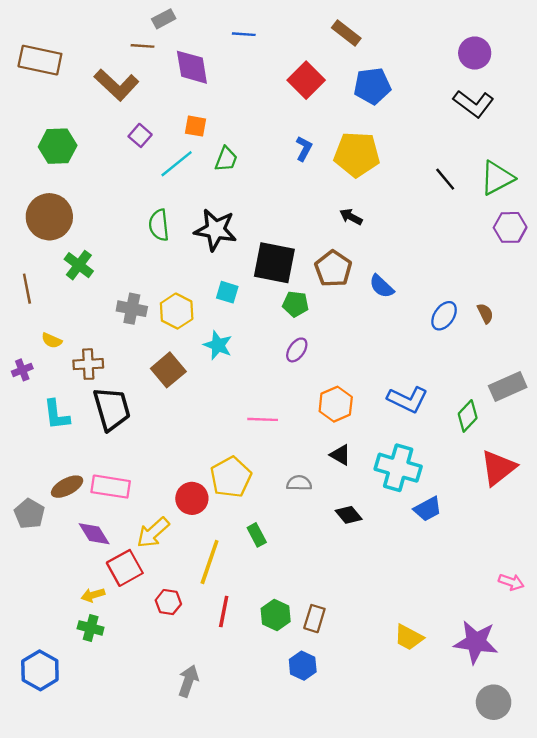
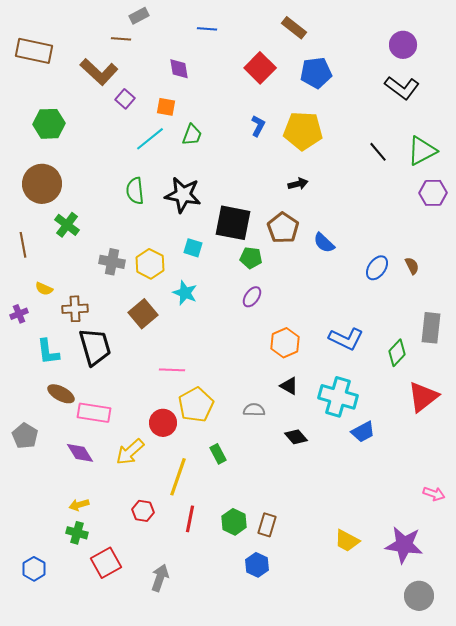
purple diamond: (192, 67) -> (179, 69), moved, size x0.7
purple square: (140, 135) -> (125, 99), moved
black arrow: (351, 217) -> (298, 184), turned 138
gray rectangle: (508, 386) -> (431, 328), turned -60
pink line: (263, 419) -> (172, 370), moved
brown ellipse: (67, 487) -> (61, 394), moved, turned 56
red square: (125, 568) -> (106, 563), moved
blue hexagon: (40, 670) -> (34, 569), size x0.7

